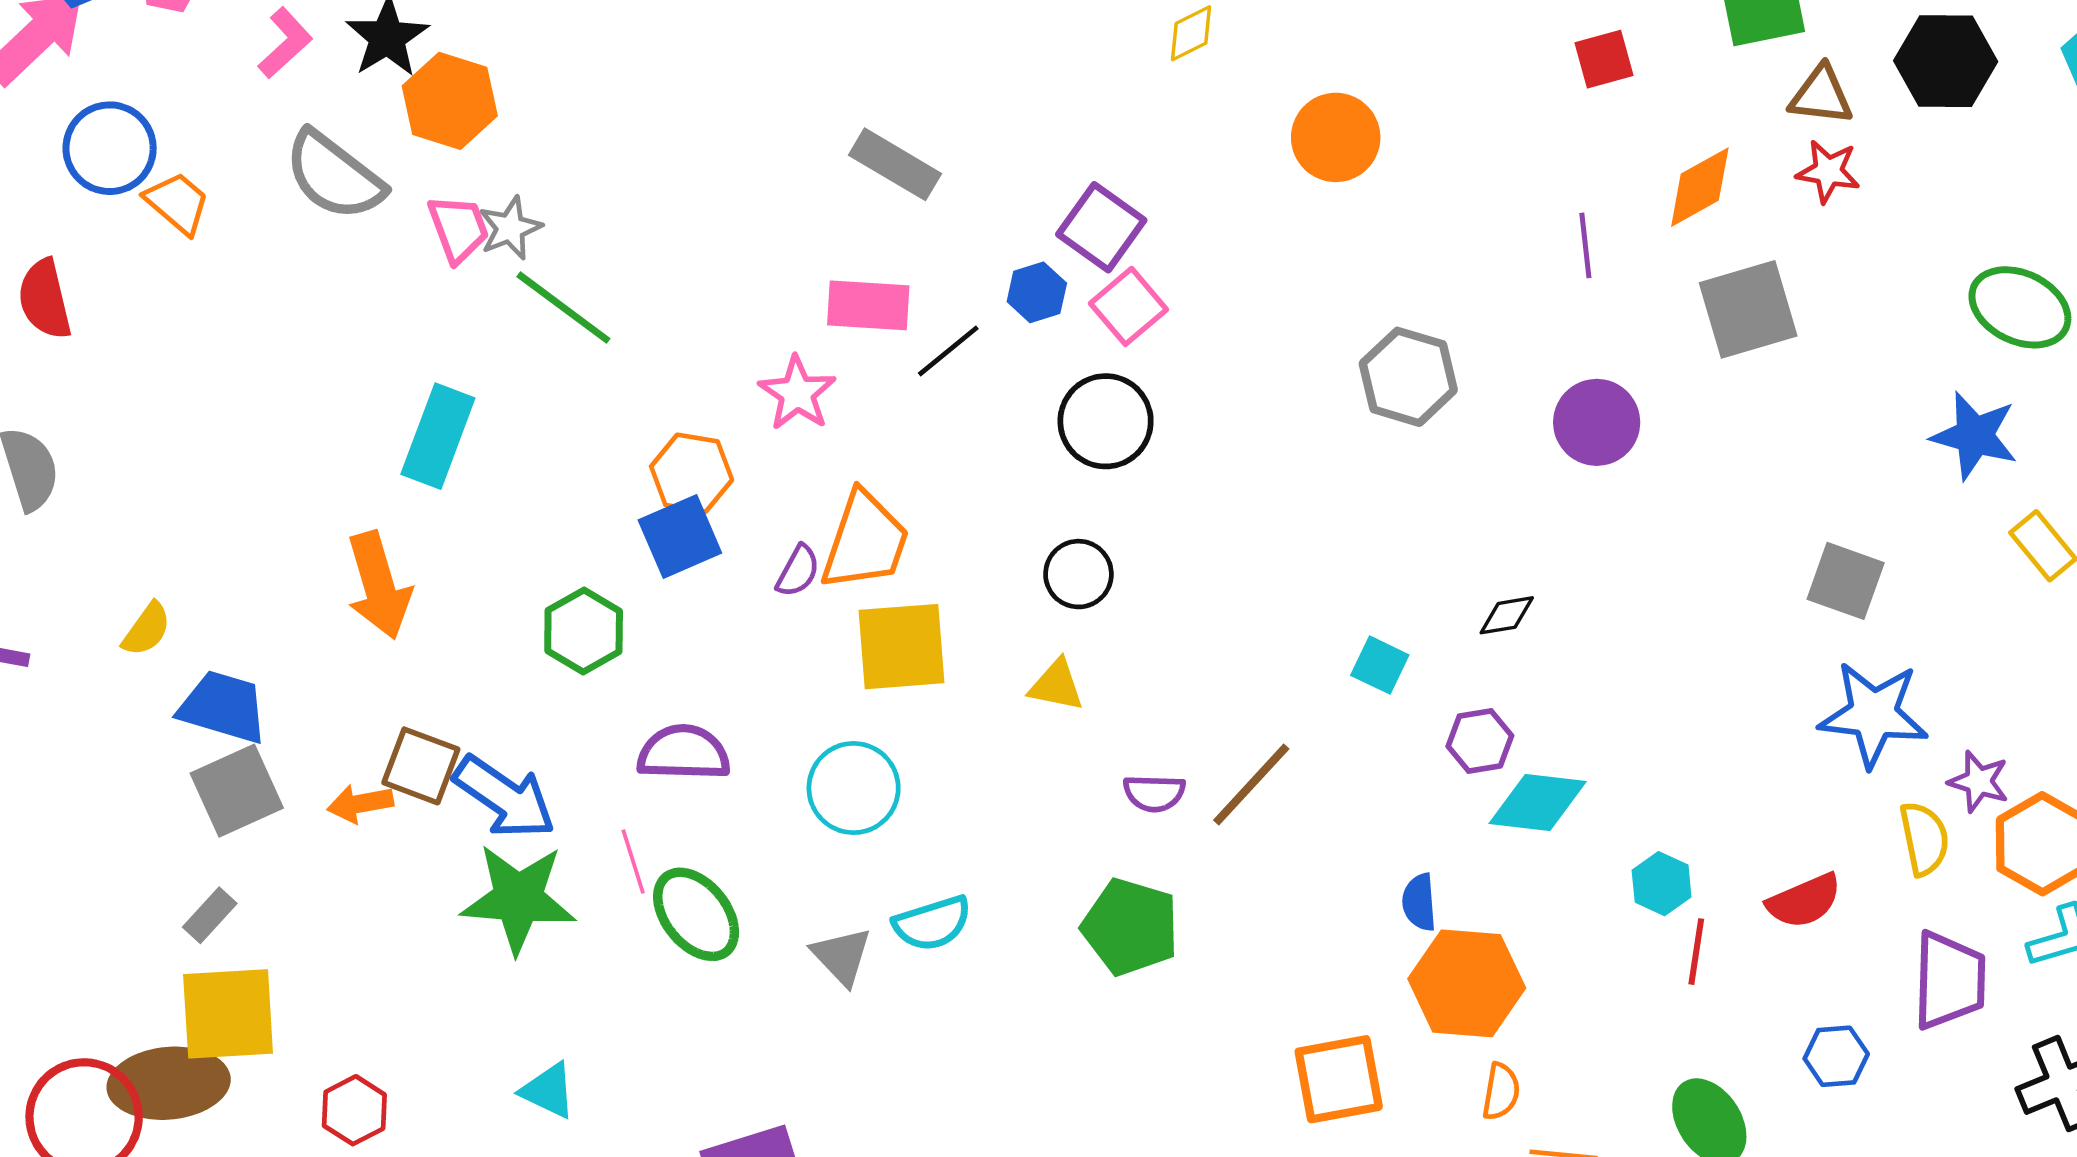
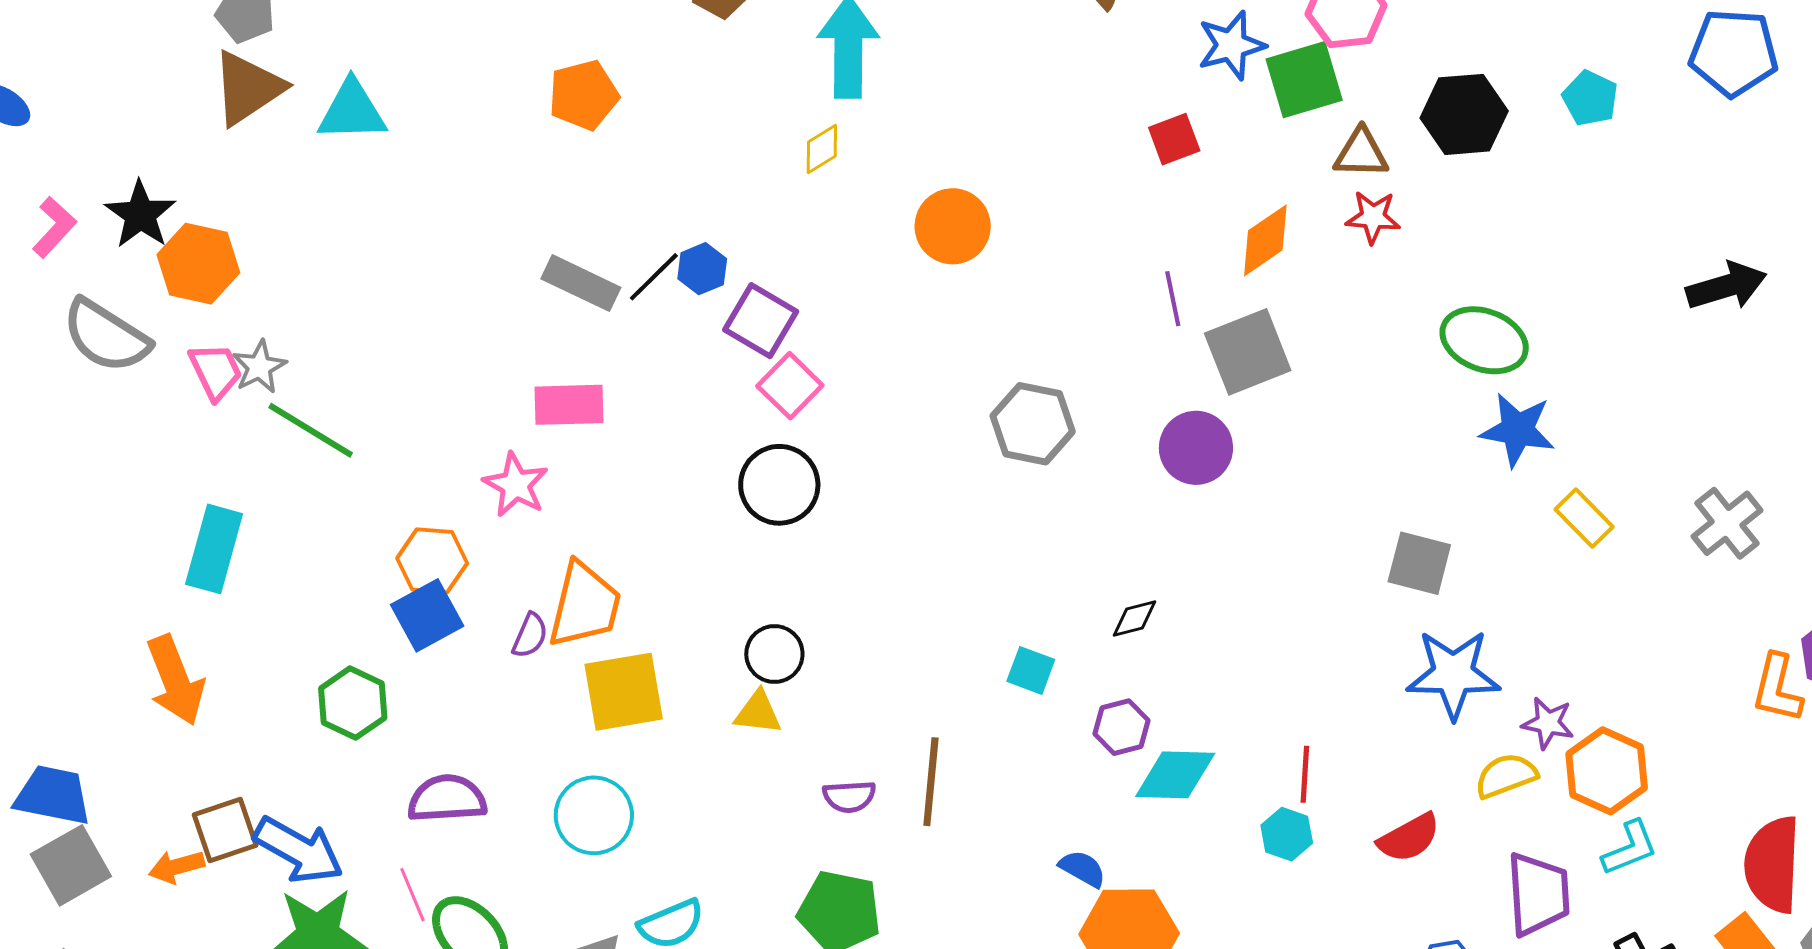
blue hexagon: (1037, 292) -> (702, 269), moved
green ellipse: (2020, 307) -> (1484, 340), moved
gray square: (1748, 309) -> (1248, 352), moved
black line: (948, 351) -> (654, 277), moved
black circle: (1078, 574) -> (774, 654), moved
brown square: (421, 766) -> (225, 830), turned -34
brown line: (1251, 784) -> (931, 782), turned -32
yellow semicircle: (1924, 839) -> (1506, 776), turned -94
blue semicircle: (1419, 902) -> (1083, 869), turned 129
red line: (1696, 952) -> (1305, 774), moved

